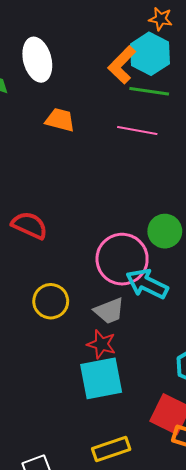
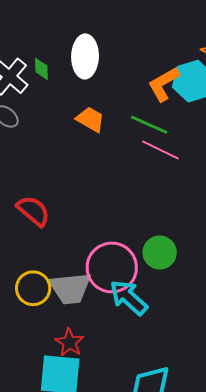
green line: (149, 91) -> (149, 125), moved
gray trapezoid: (109, 311) -> (70, 288), moved, size x1.4

